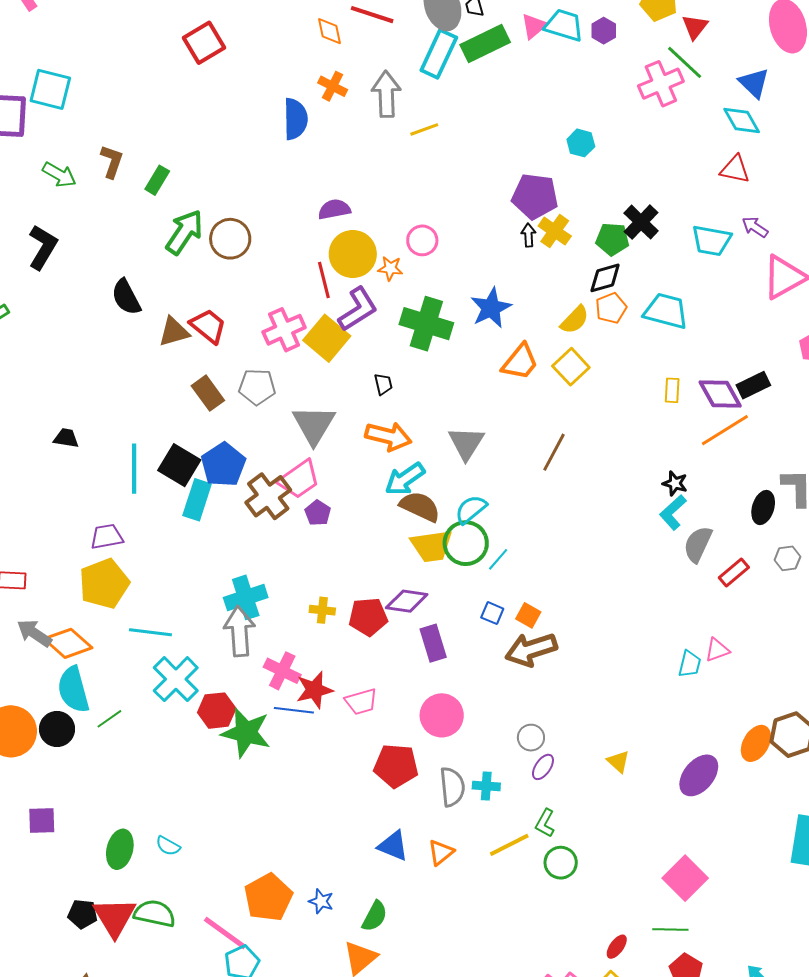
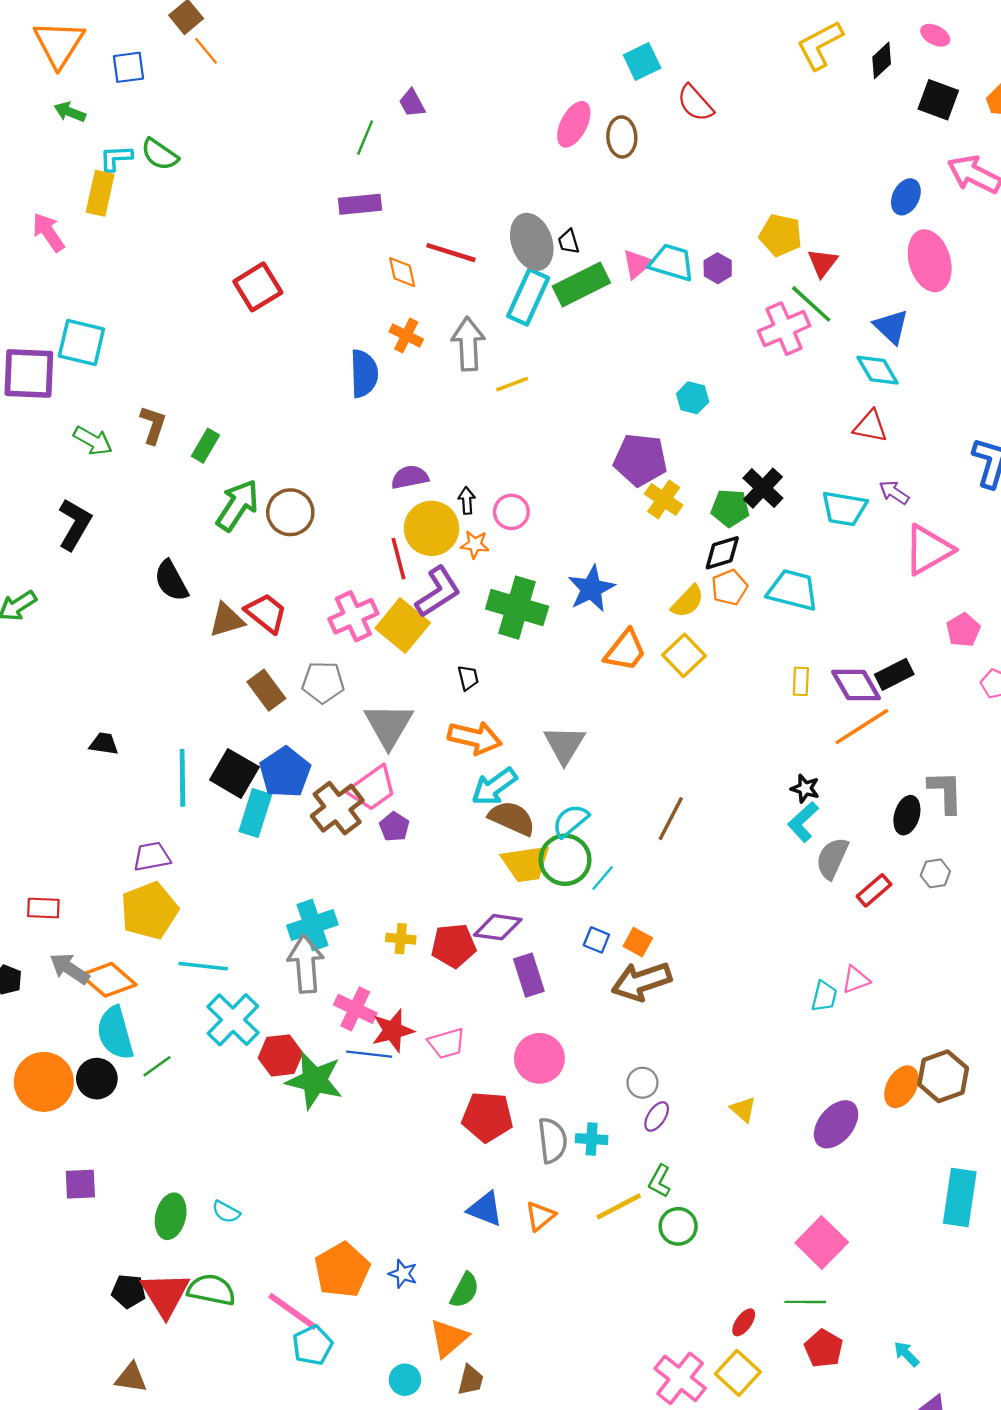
black arrow: (529, 235) -> (467, 500), moved
brown line: (554, 452) -> (671, 819), moved

